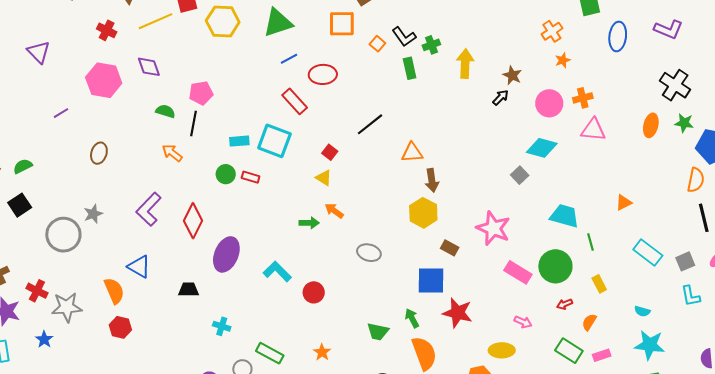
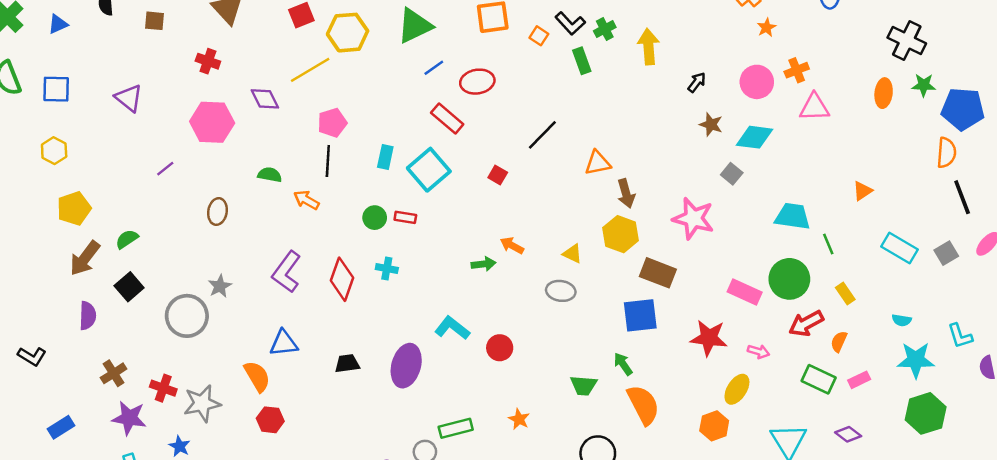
yellow line: (155, 21) -> (310, 70), moved
brown star: (512, 75) -> (711, 125), moved
green semicircle: (165, 111) -> (270, 175), moved
cyan rectangle: (239, 141) -> (385, 157), moved, turned -66
cyan square: (274, 141) -> (429, 170), turned 36
yellow triangle: (324, 178) -> (572, 254), moved
pink star: (493, 228) -> (693, 218), moved
brown rectangle: (450, 248) -> (658, 273), size x1.6
purple ellipse: (226, 254) -> (406, 366), moved
blue triangle: (139, 267) -> (284, 343), turned -30
cyan L-shape: (691, 296) -> (960, 336), moved
red arrow: (565, 304) -> (806, 323), size x1.8
red star: (458, 313) -> (709, 338), moved
cyan cross: (222, 326) -> (387, 268), moved
yellow ellipse: (502, 350) -> (737, 389), turned -50
green rectangle: (270, 353) -> (456, 428), turned -36

